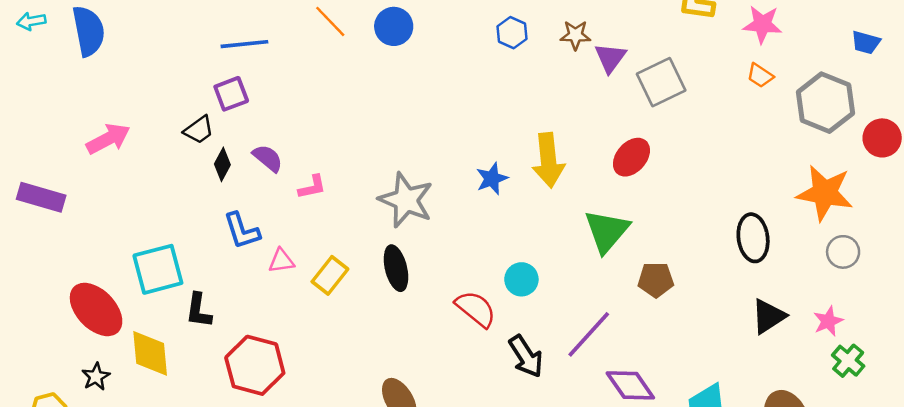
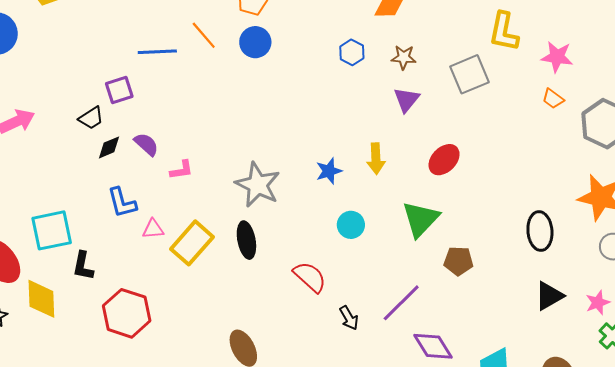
blue line: (244, 44) -> (157, 52), moved
purple triangle: (610, 58) -> (406, 100), moved
gray square: (661, 82) -> (470, 74), moved
yellow arrow: (548, 160) -> (376, 159), size x0.7
black diamond: (222, 164) -> (109, 147), turned 36
yellow rectangle: (330, 275) -> (192, 243), size x1.4
cyan circle: (521, 279) -> (351, 225), moved
black arrow: (526, 356) -> (349, 318), size x0.7

